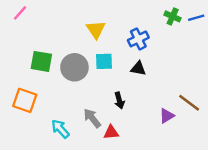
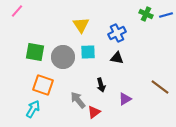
orange square: (25, 100) -> (43, 85), moved
purple triangle: (167, 116) -> (125, 99), moved
cyan arrow: (60, 129) -> (33, 109), moved, turned 72
red triangle: (111, 132) -> (94, 112), turned -32

